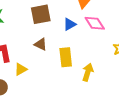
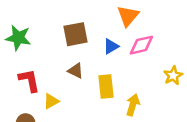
pink diamond: (95, 23) -> (141, 45), turned -70

